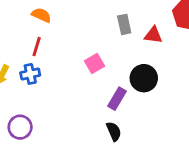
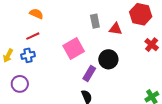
red line: (37, 47) -> (33, 36), turned 48
pink square: (95, 63) -> (74, 48), size x1.5
purple circle: (20, 127) -> (20, 84), moved

